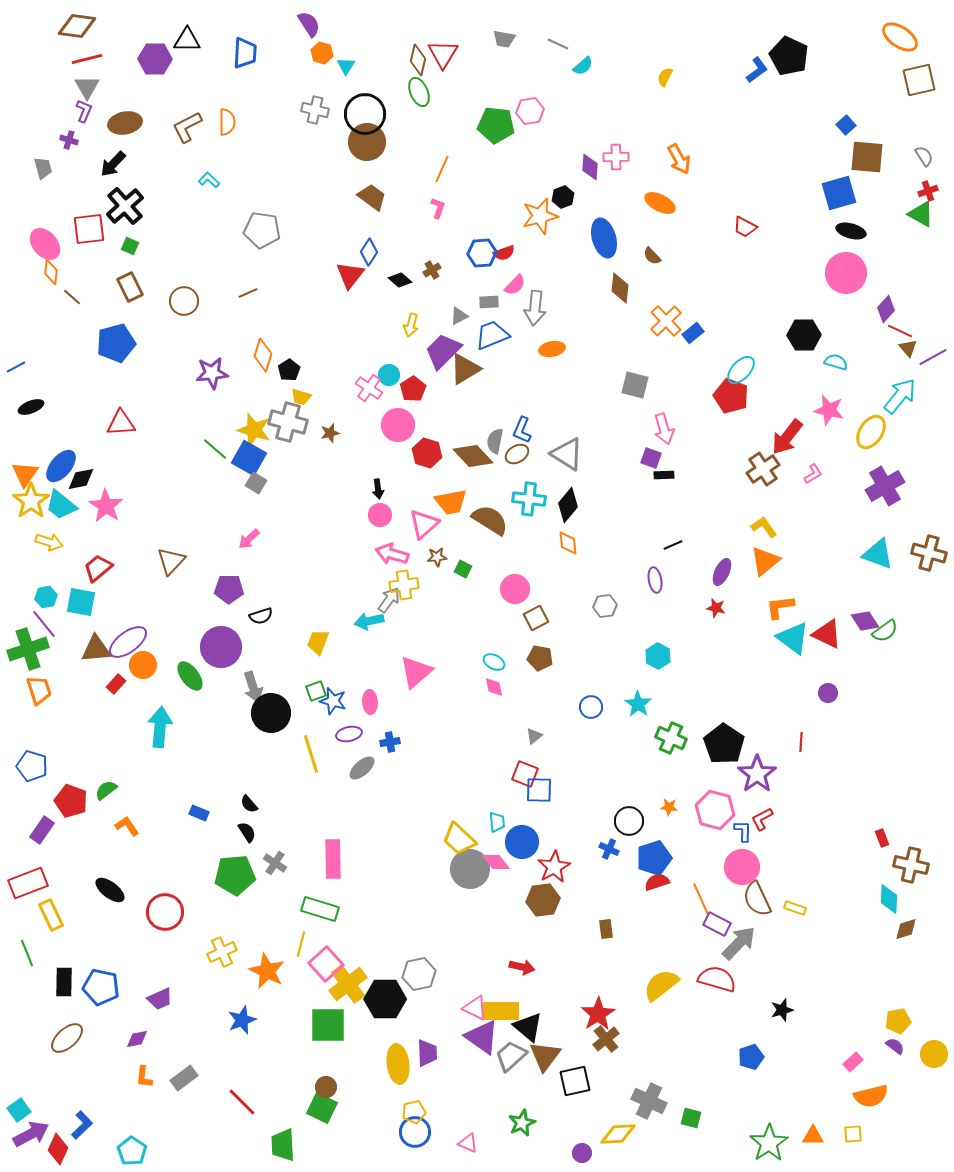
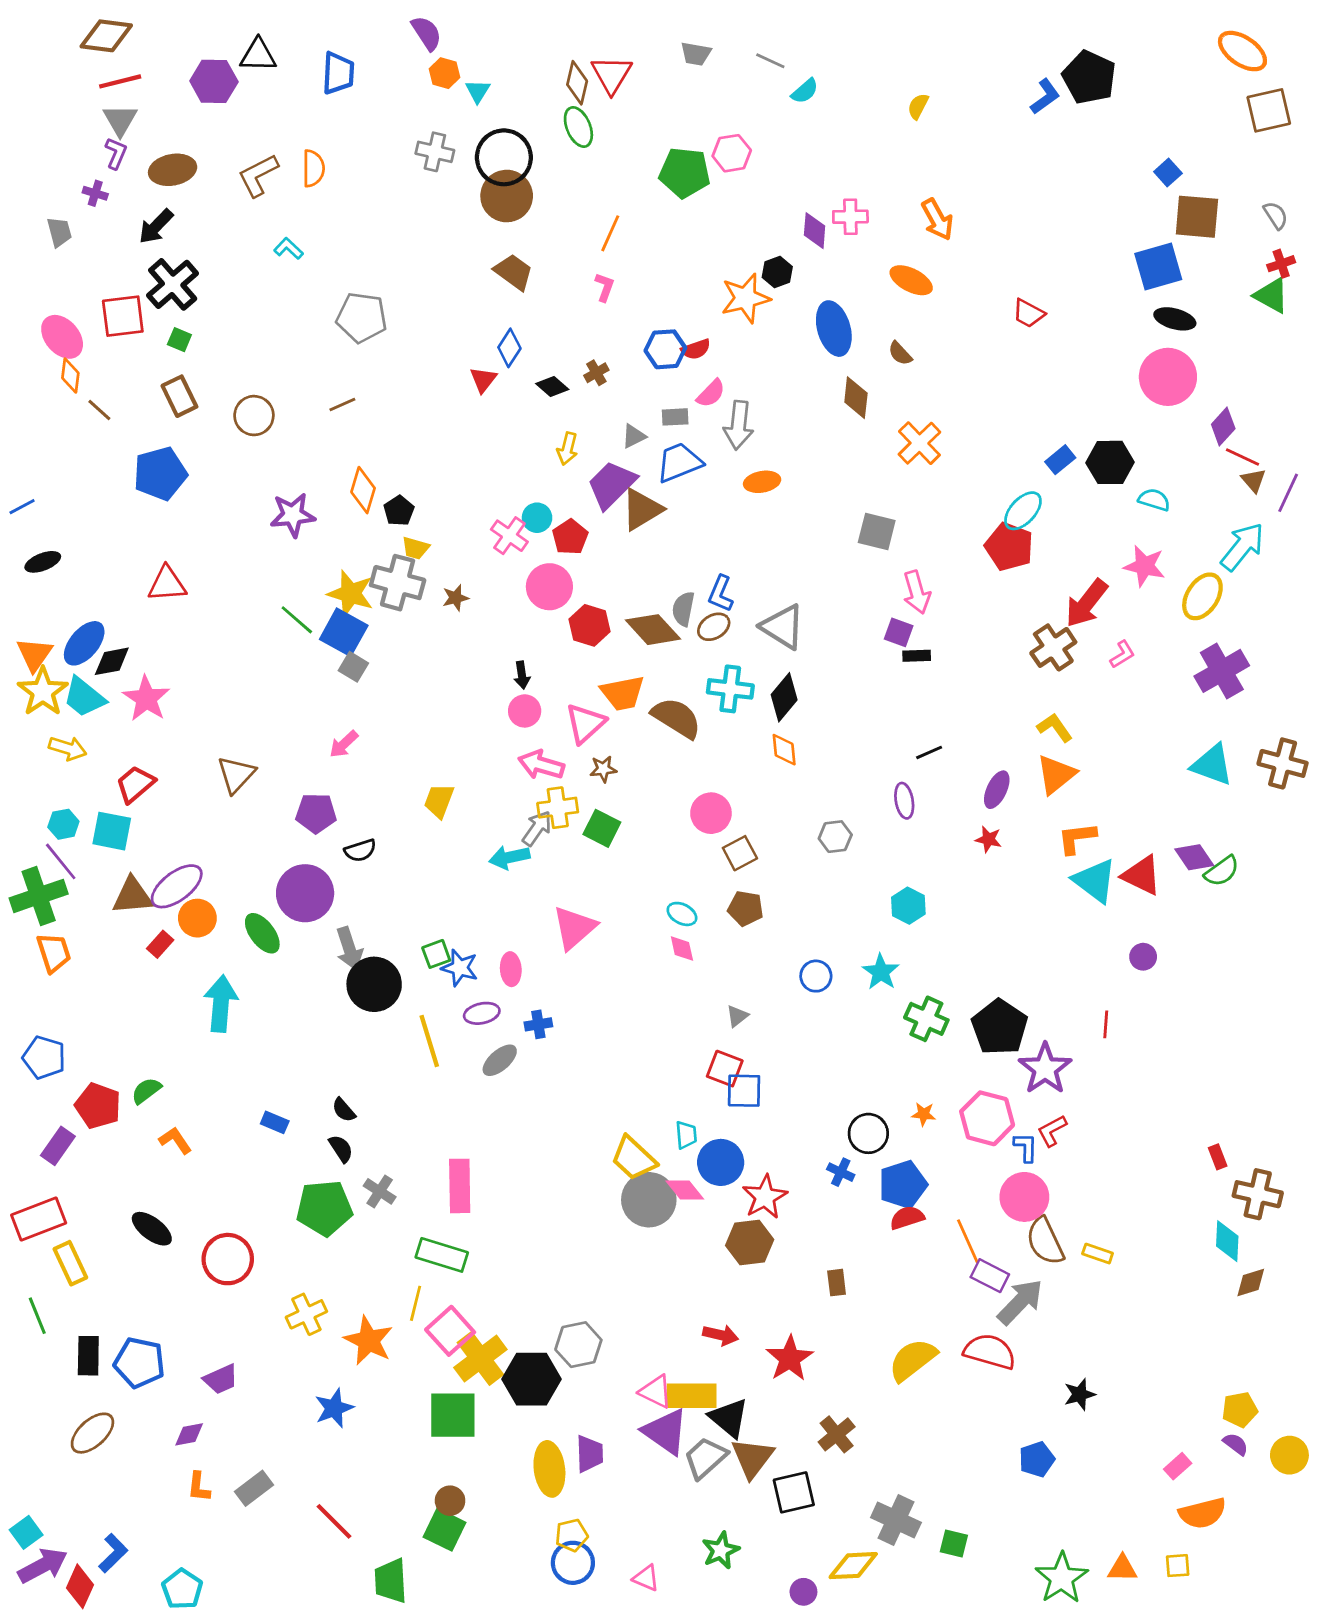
red triangle: (350, 275) -> (483, 380), size x0.7
blue rectangle: (693, 333) -> (1060, 460), moved
purple line: (933, 357) -> (1288, 493), turned -36
green square: (463, 569) -> (602, 828), moved, size x1.5
yellow trapezoid: (318, 642) -> (439, 801), moved
red star: (598, 1014) -> (790, 1358), moved

